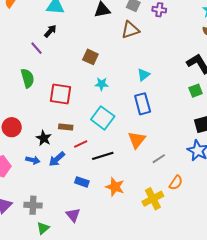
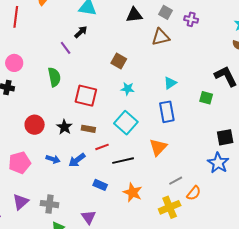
green square: (196, 91) -> (206, 98), moved, turned 32
black star: (44, 138) -> (64, 127), moved
gray line: (159, 159) -> (176, 181), moved

